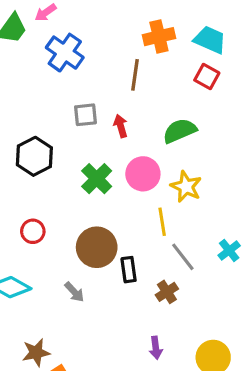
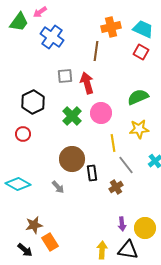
red arrow: (121, 126) -> (87, 83), size x1.5
green semicircle: (180, 131) -> (138, 97), moved
yellow star: (186, 187) -> (139, 129), moved, turned -30
red circle: (33, 231) -> (23, 134), moved
purple arrow: (156, 348) -> (122, 224), moved

